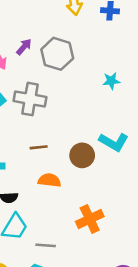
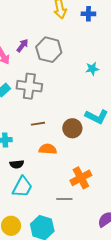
gray line: (46, 245) -> (64, 199), moved

